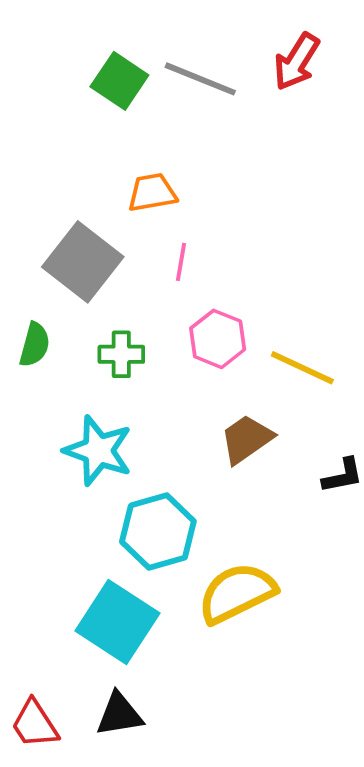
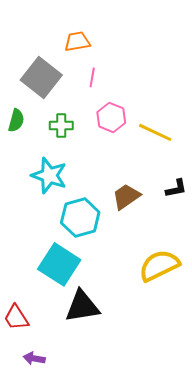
brown trapezoid: (246, 439) -> (126, 196), moved
yellow semicircle: (237, 593) -> (159, 265), moved
black triangle: (119, 714) -> (82, 306), moved, size x1.4

